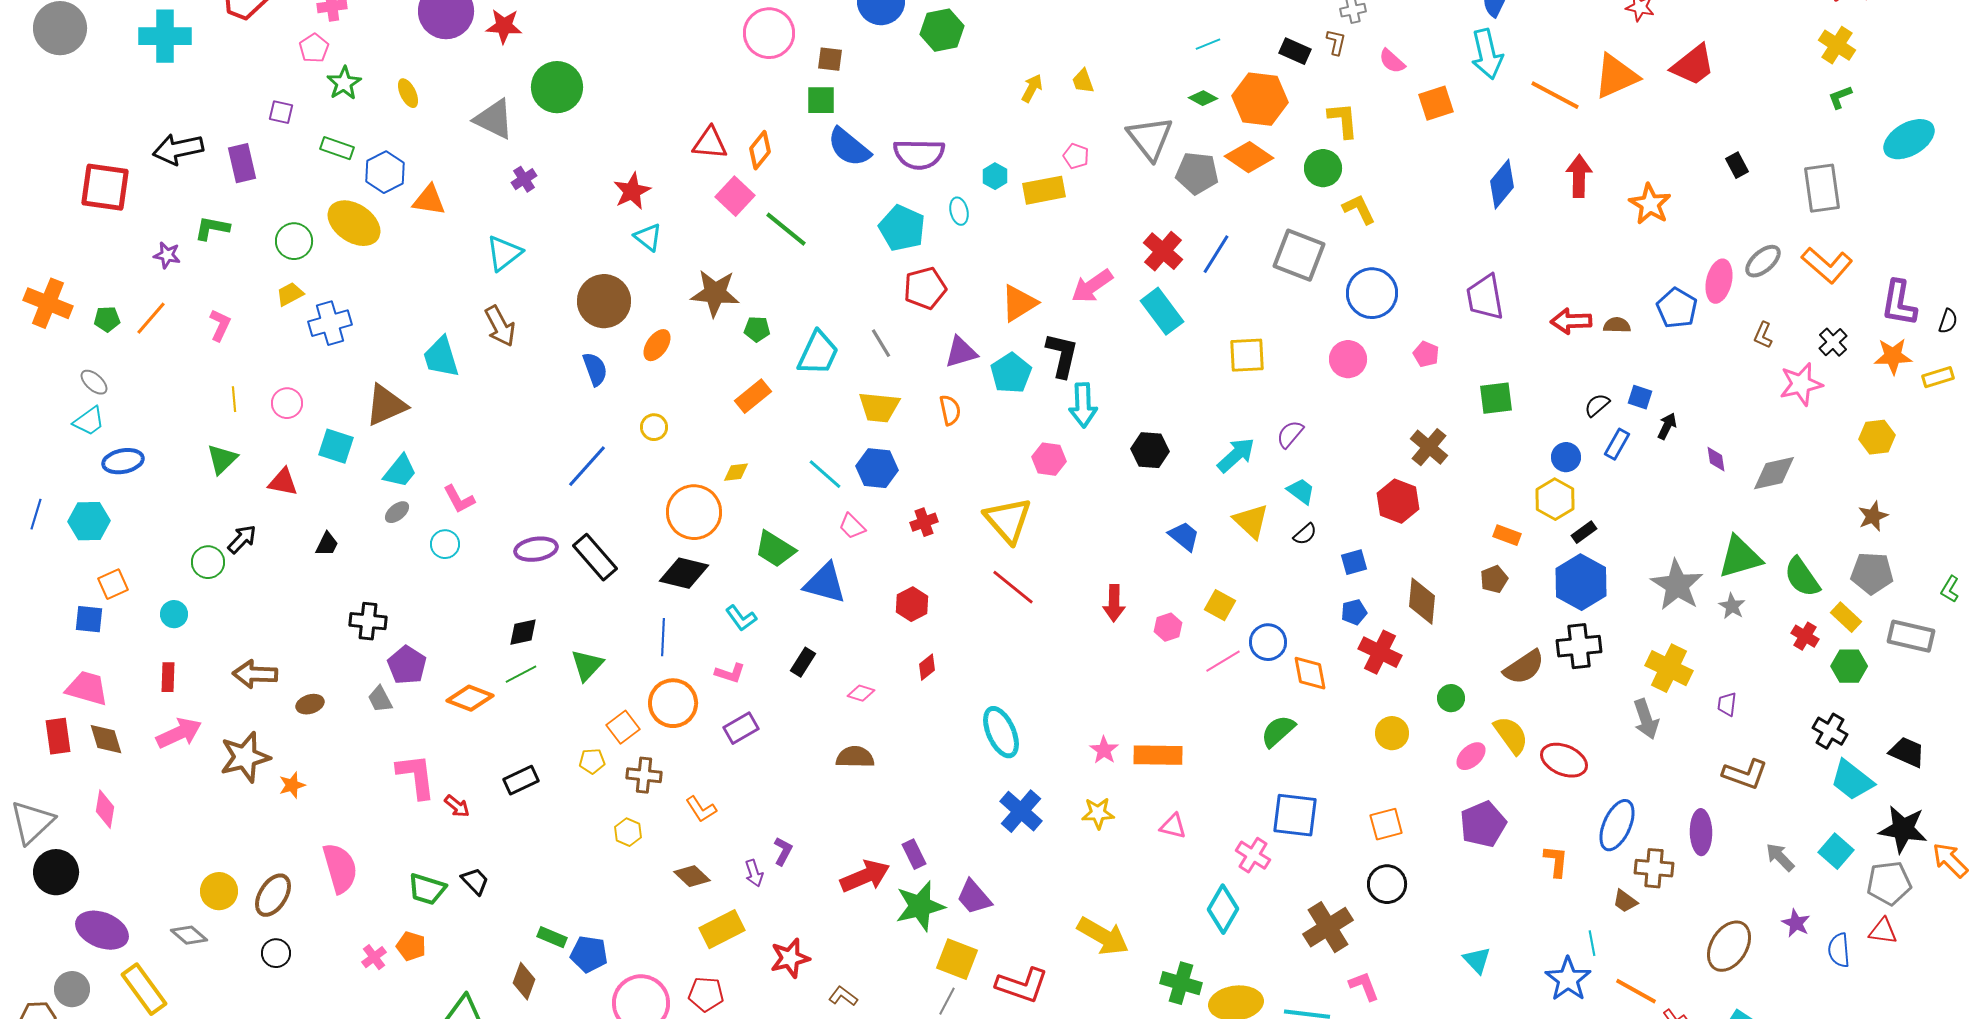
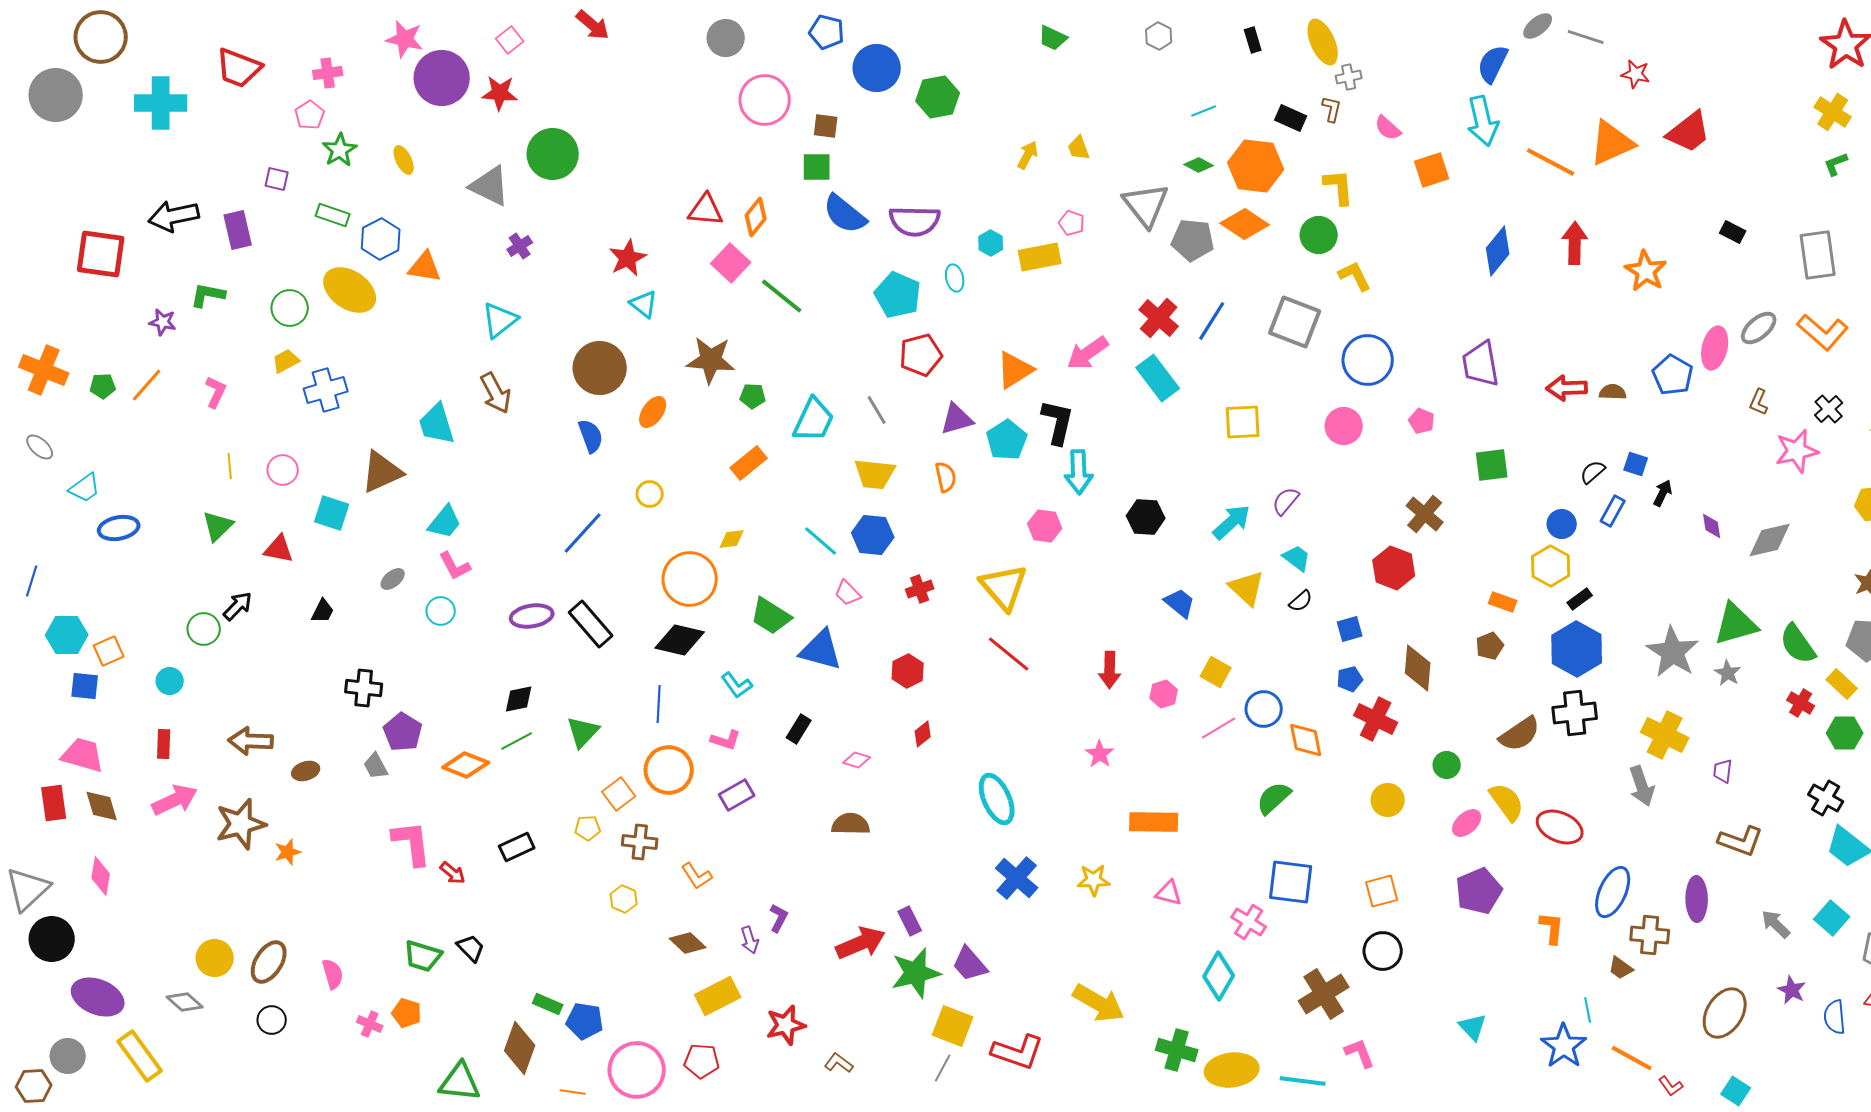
black rectangle: (1737, 165) -> (1733, 232), turned -35
gray ellipse: (94, 382) -> (40, 447), moved
cyan trapezoid: (400, 471) -> (445, 522), moved
cyan hexagon: (89, 521) -> (67, 635), moved
pink star: (1104, 750) -> (1100, 754), moved
pink semicircle: (340, 868) -> (333, 974), moved, size x0.6
pink cross: (374, 957) -> (370, 1024), turned -30
brown diamond: (524, 981) -> (520, 1048), size x1.4

